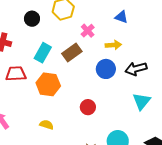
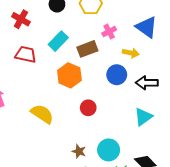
blue triangle: (121, 17) -> (146, 27), size x1.6
orange hexagon: (48, 84) -> (69, 75), moved
yellow semicircle: (47, 125) -> (42, 114), size x1.6

